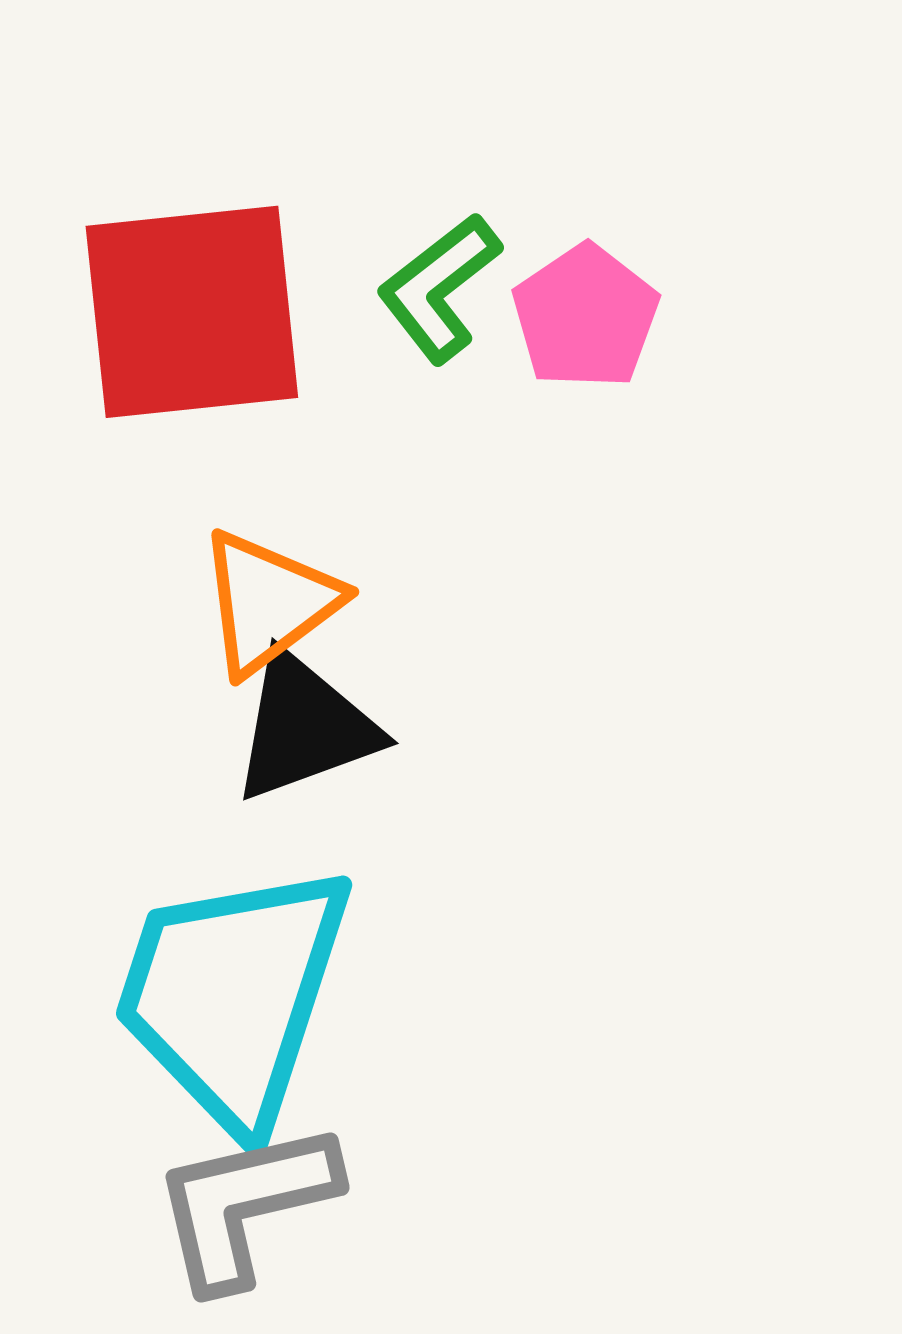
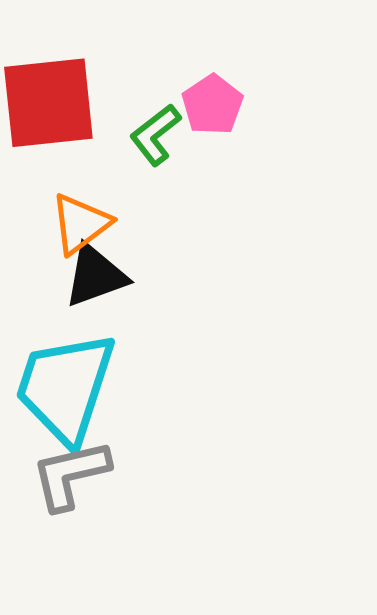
green L-shape: (439, 288) -> (155, 135), moved

